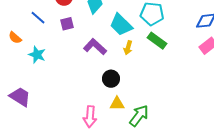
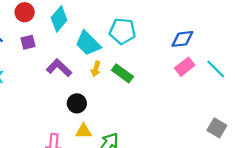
green rectangle: (157, 41) -> (122, 73), moved

